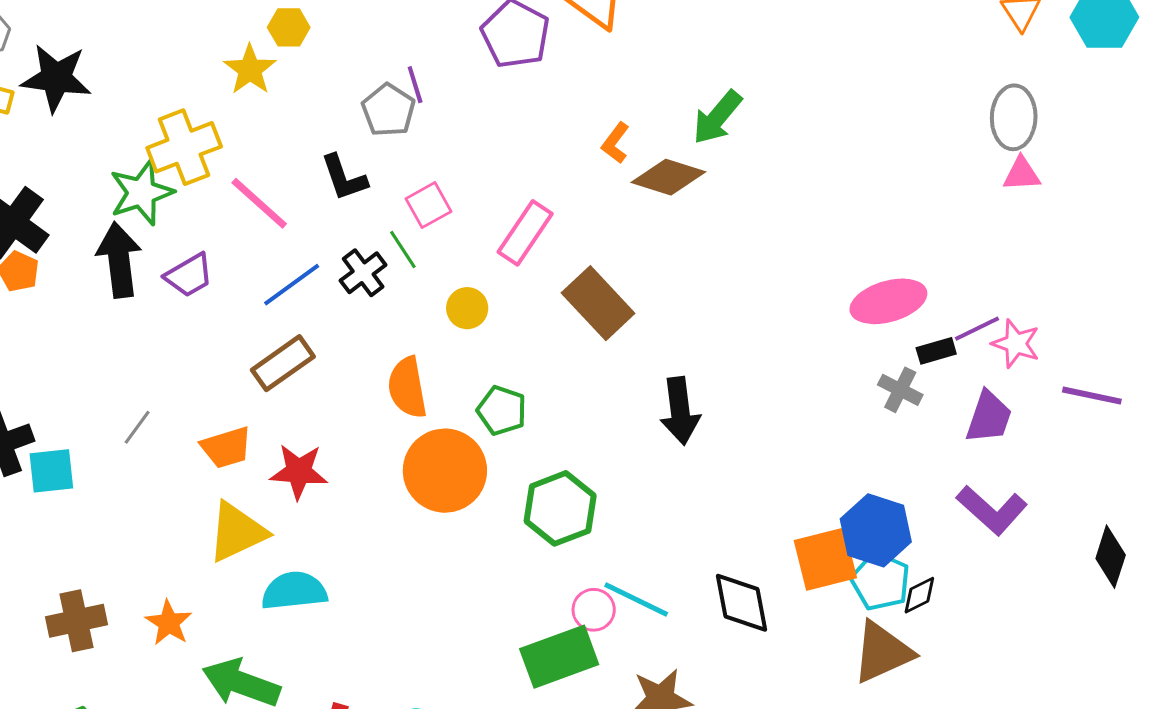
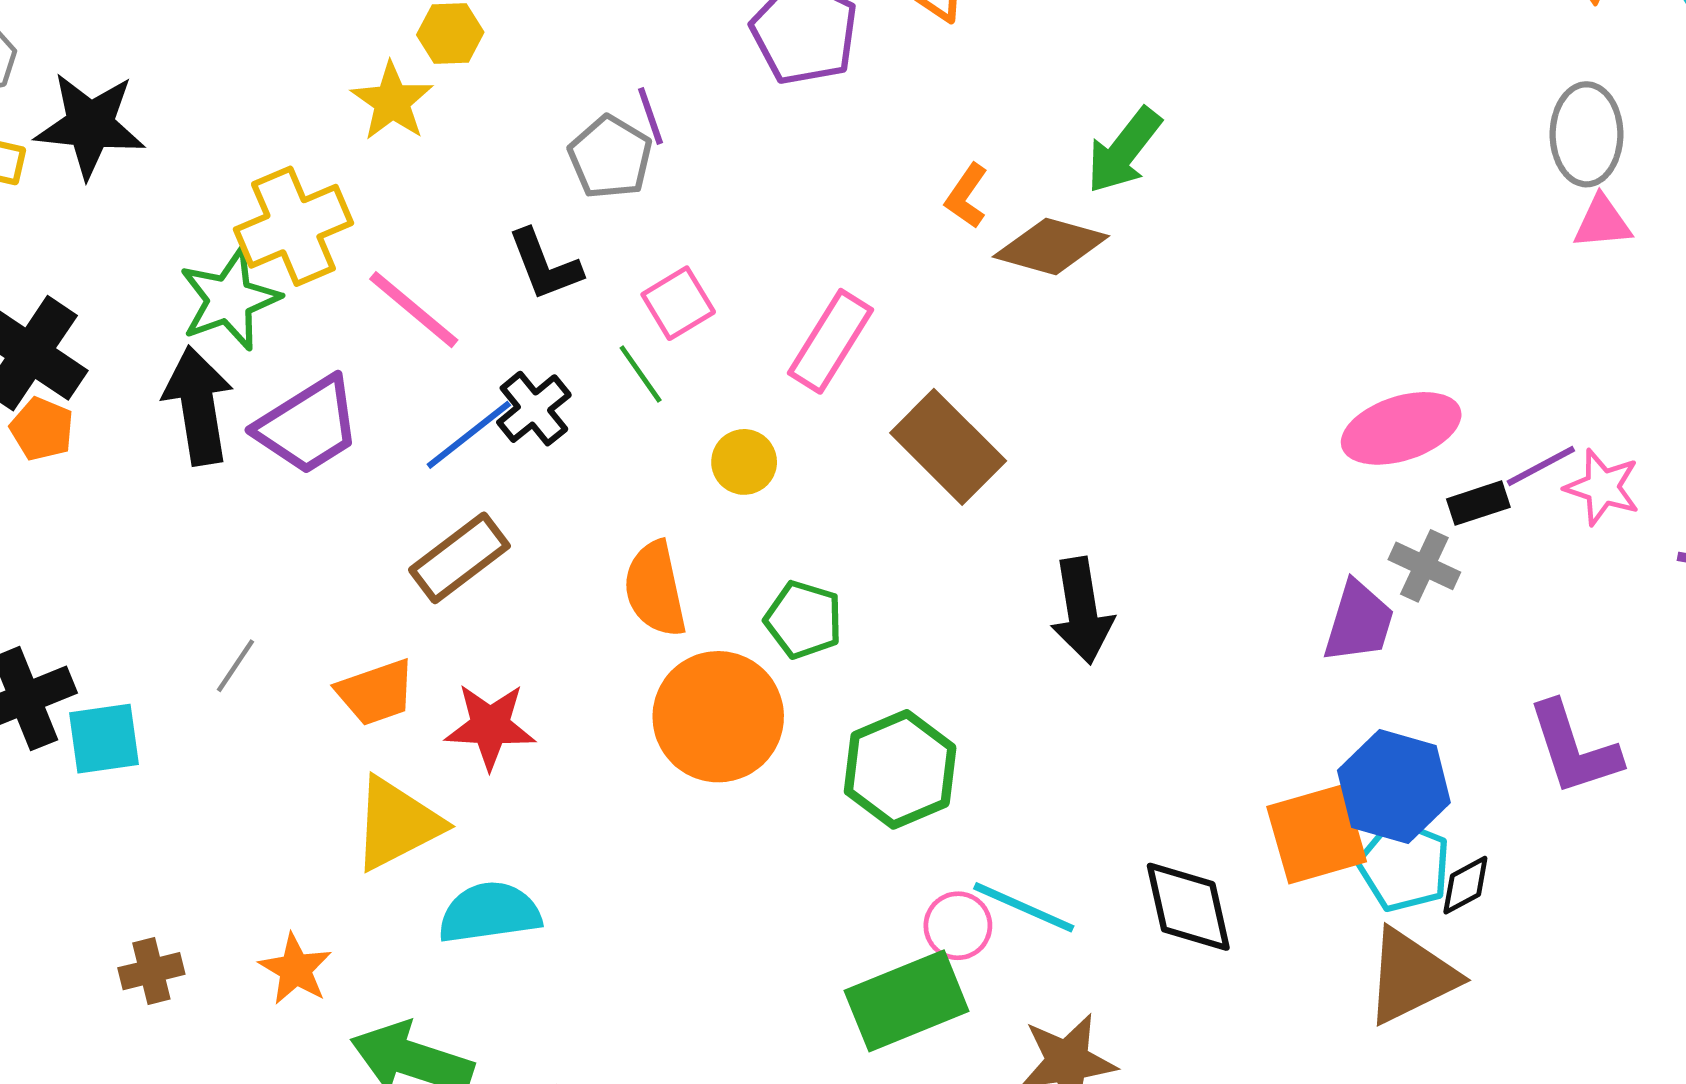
black cross: (363, 273) -> (534, 409), moved
purple trapezoid: (189, 275) -> (308, 426), size x1.4
purple trapezoid: (989, 417) -> (1359, 622), moved
purple L-shape: (992, 510) -> (1574, 748), turned 32
brown cross: (77, 621) -> (151, 971), size x0.7

